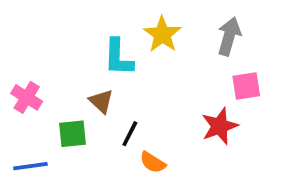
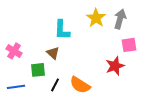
yellow star: (162, 34) -> (96, 18), moved
black line: (130, 134) -> (55, 85), moved
orange semicircle: (153, 162) -> (80, 85), size x1.5

